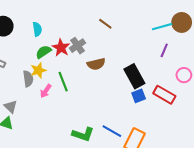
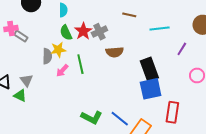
brown line: (105, 24) -> (129, 15), turned -32
cyan line: (162, 27) -> (160, 28), moved
green semicircle: (43, 52) -> (66, 33), turned -91
red rectangle: (164, 95) -> (172, 112), moved, turned 60
blue square: (139, 96) -> (151, 89), size x1.6

